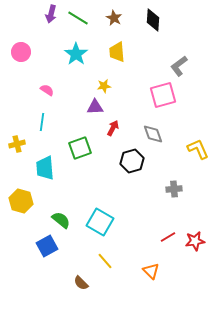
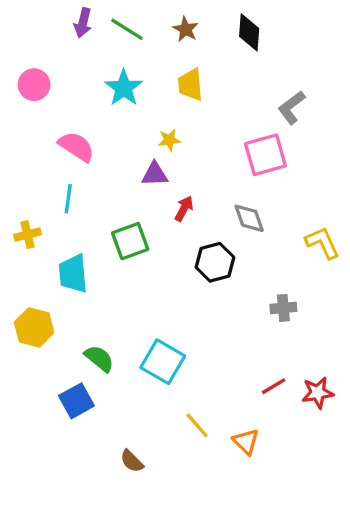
pink semicircle: (47, 90) -> (76, 147), size x1.6
yellow line: (105, 261) -> (197, 425), moved

